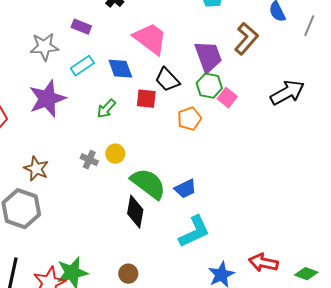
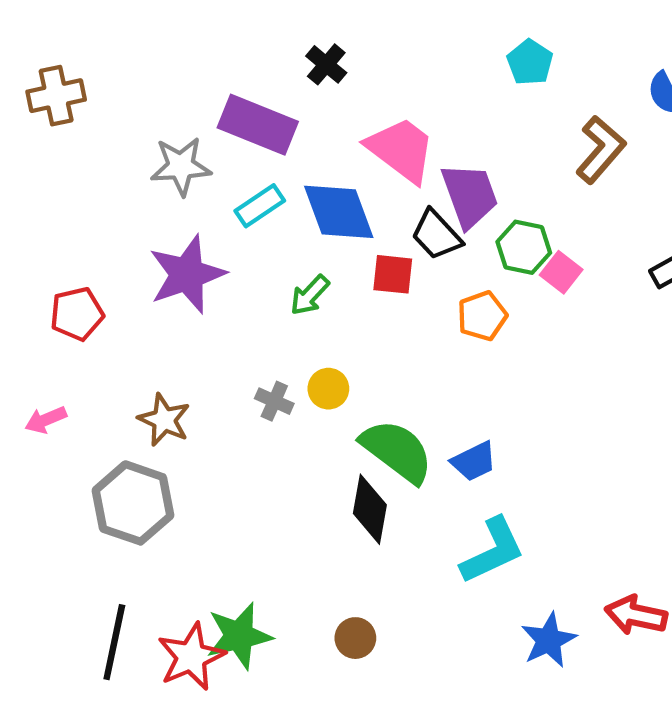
purple rectangle: (81, 27) -> (258, 125), size x1.8
purple trapezoid: (208, 57) -> (470, 195), moved
blue diamond: (120, 69) -> (339, 212), size x1.4

